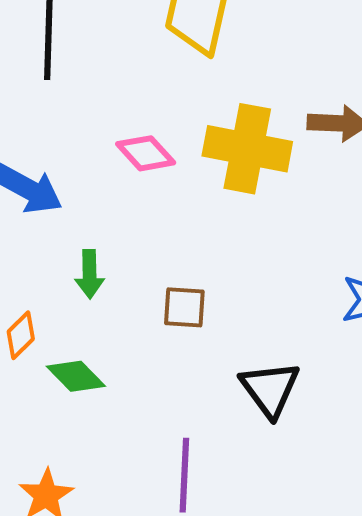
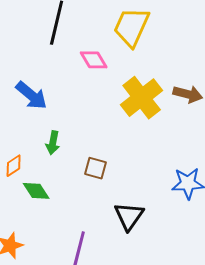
yellow cross: (247, 149) -> (142, 98), turned 30
pink diamond: (146, 153) -> (94, 60), moved

